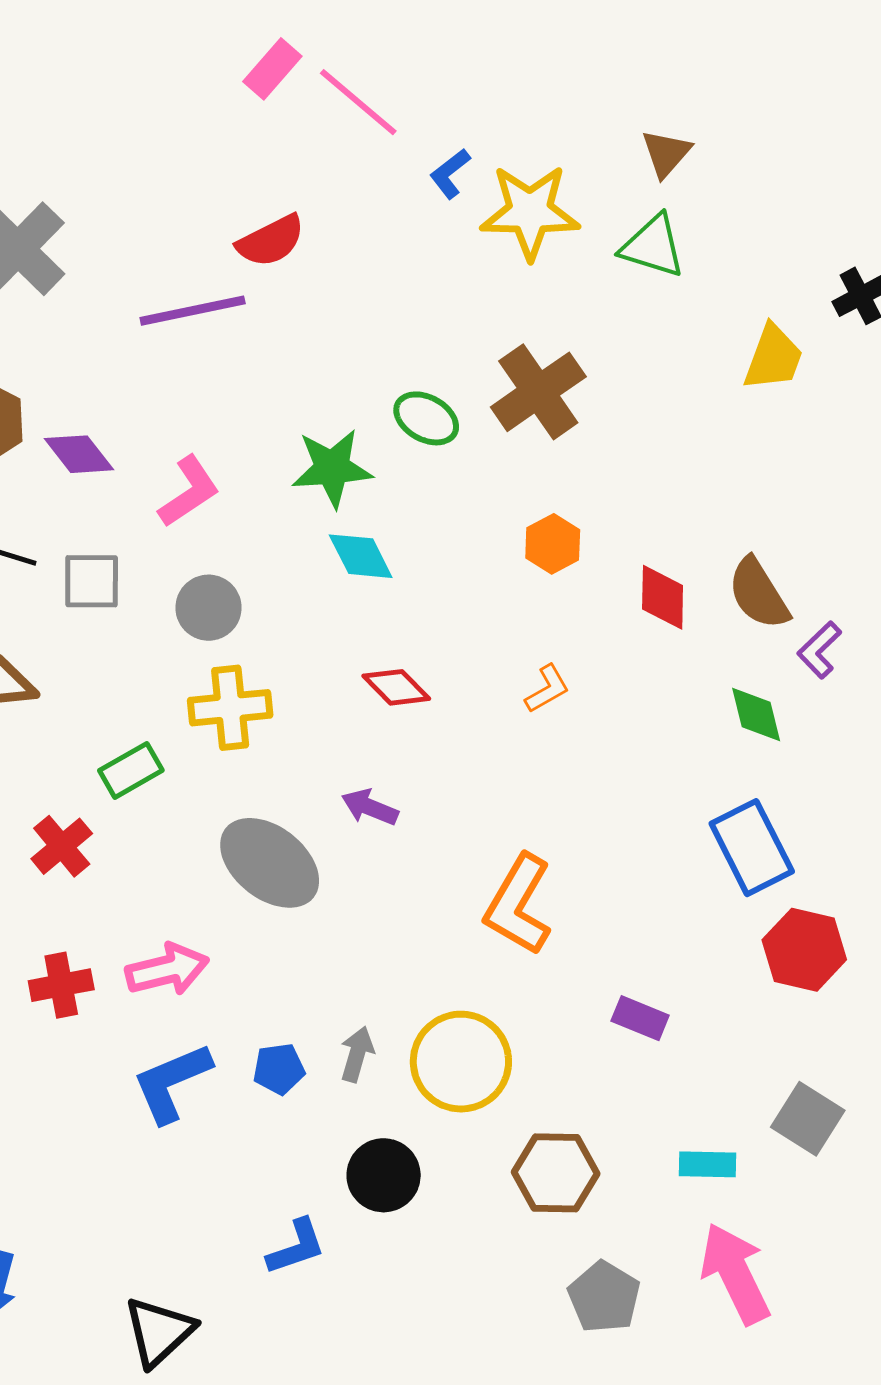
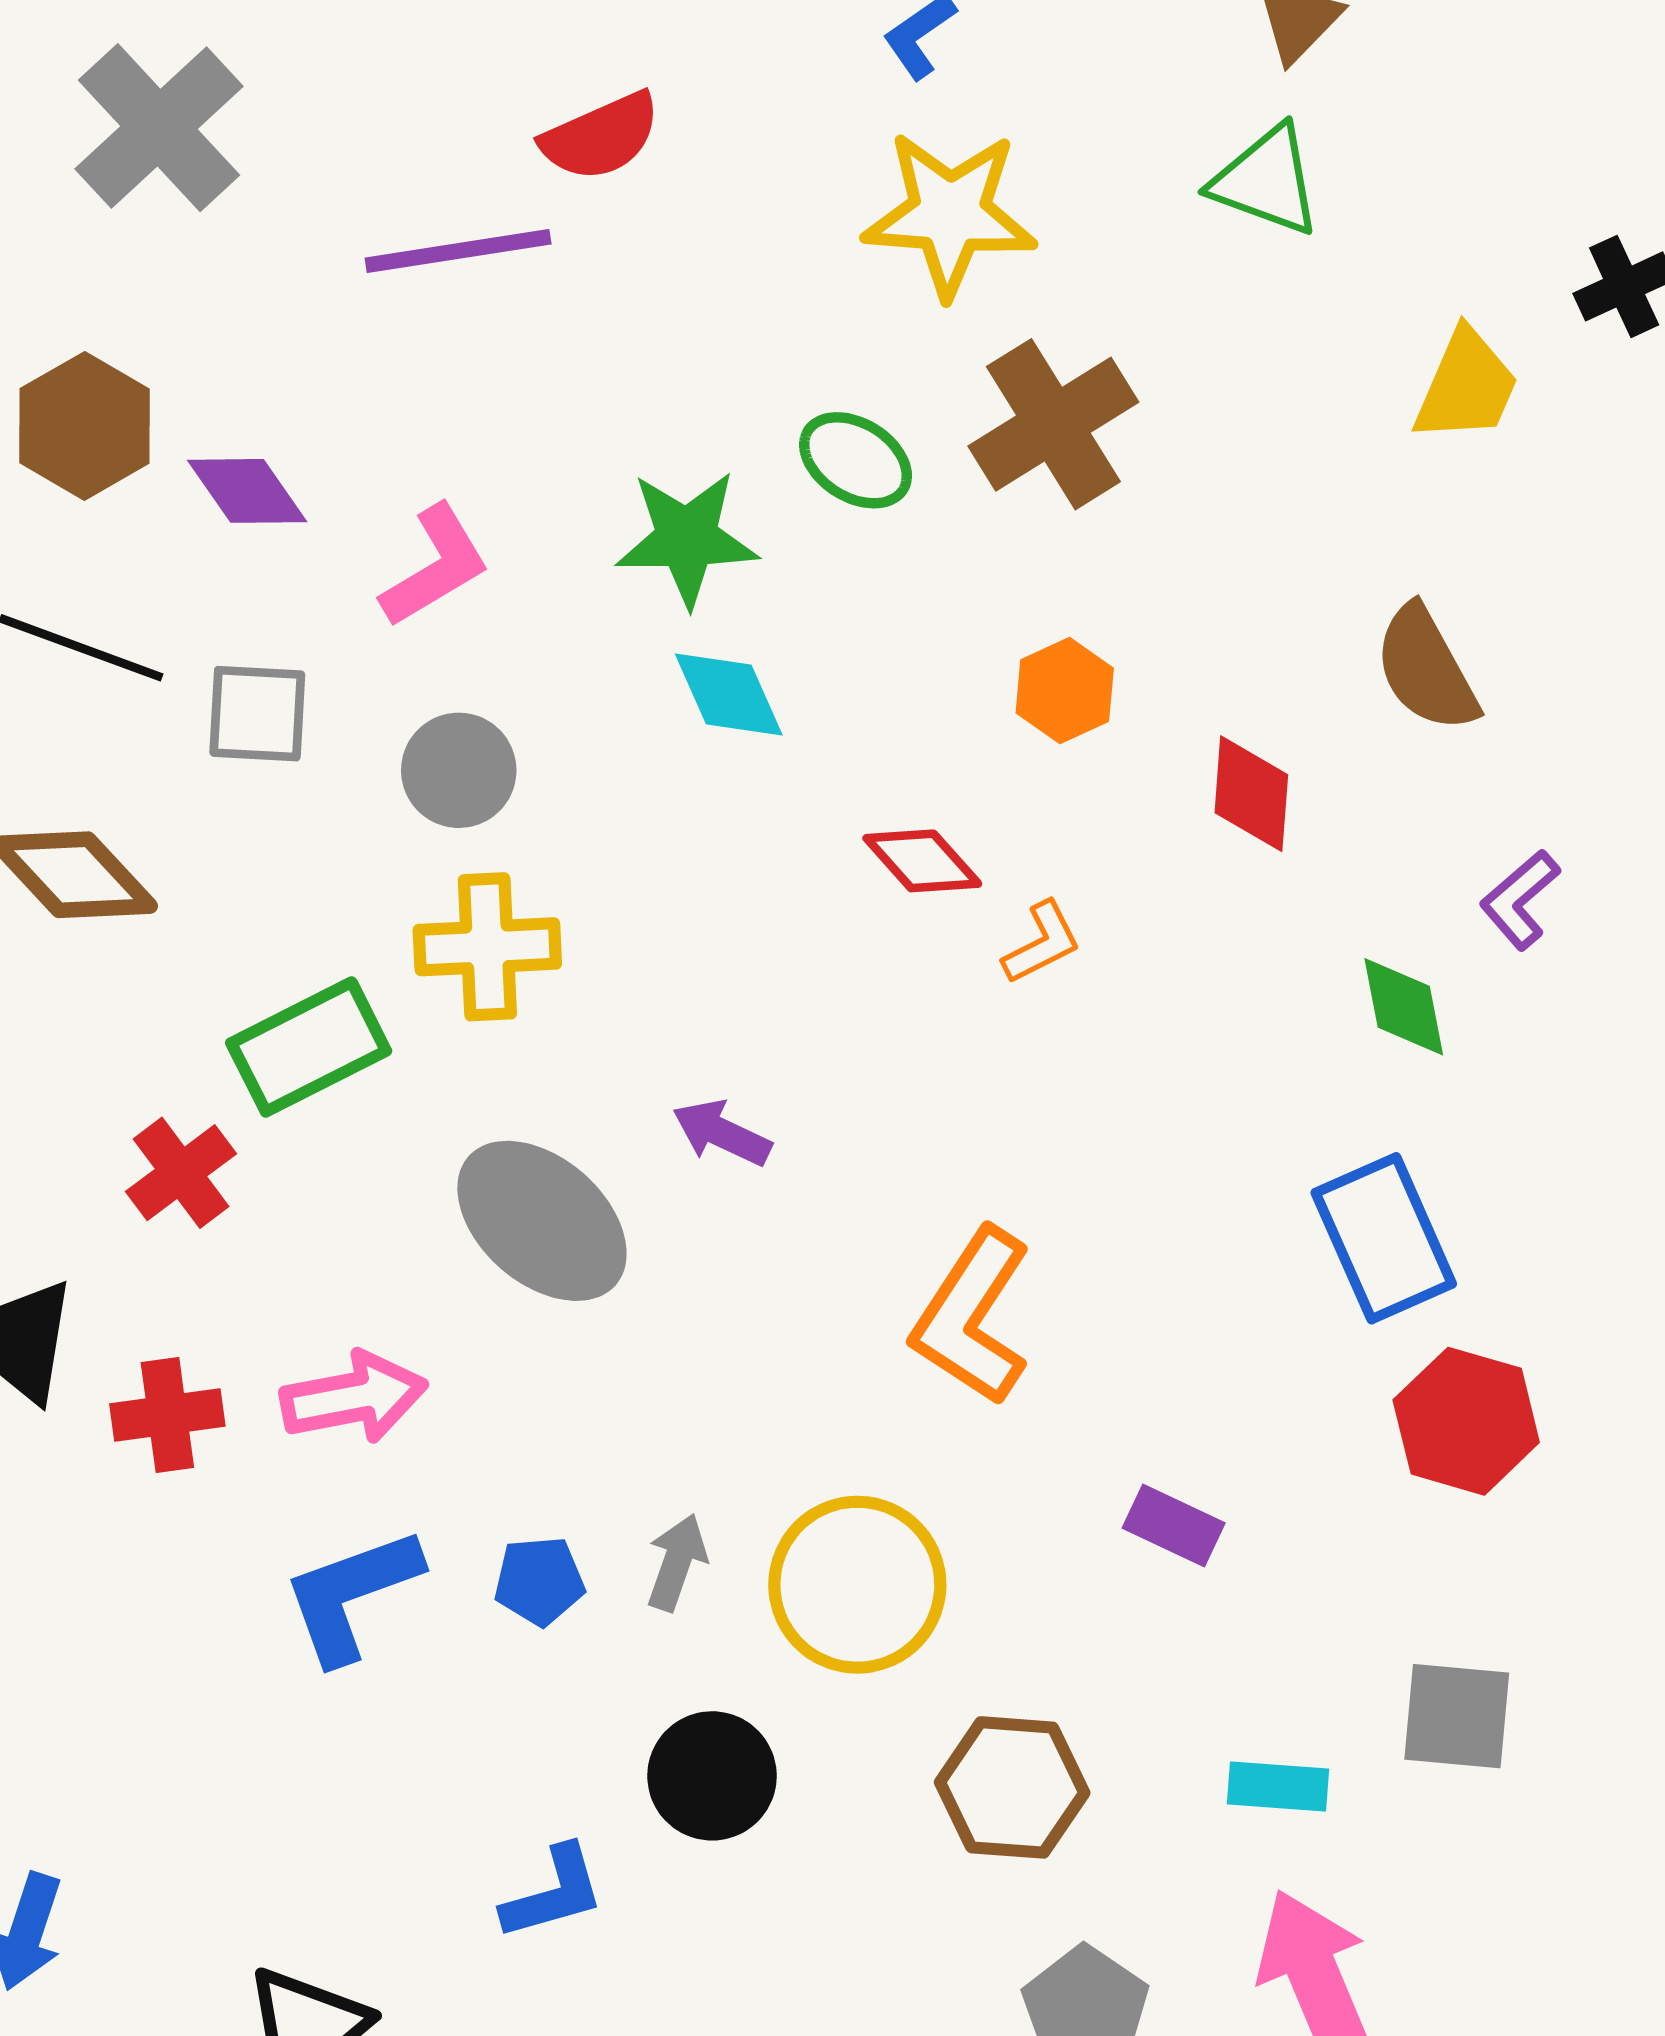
yellow star: (530, 212) -> (950, 214), moved
brown semicircle: (759, 594) -> (1426, 669), moved
red diamond: (396, 687) -> (922, 861), moved
green rectangle: (131, 770) -> (309, 1047), size x1.4
gray square: (808, 1119) -> (1457, 1716), turned -30

